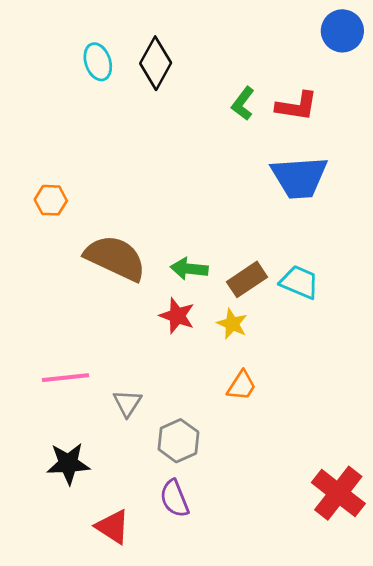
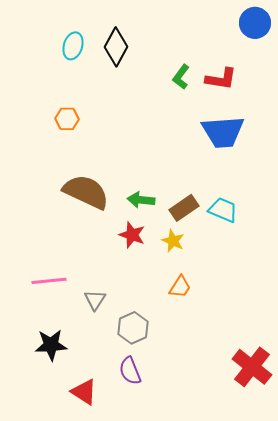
cyan ellipse: (98, 62) -> (73, 46), turned 36
orange hexagon: (51, 200) -> (67, 119), moved

